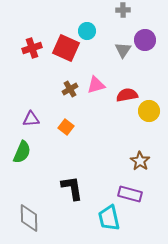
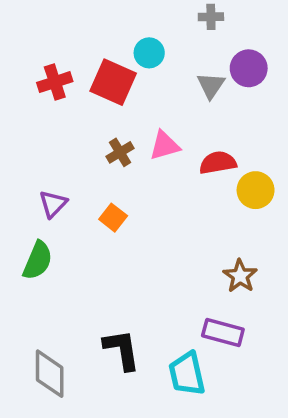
purple triangle: (31, 119) -> (53, 204), turned -42
black L-shape: (72, 188) -> (122, 350), moved

